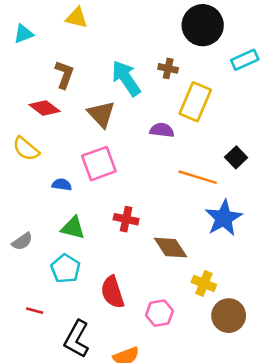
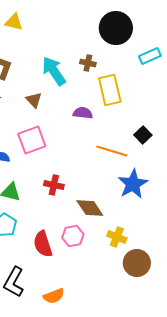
yellow rectangle: (195, 102) -> (110, 90), turned -36
brown triangle: (101, 114) -> (34, 100), size x0.7
pink hexagon: (159, 313) -> (73, 236), moved

